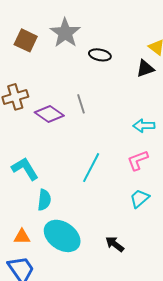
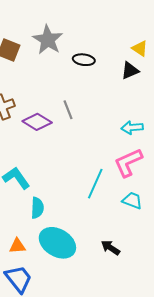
pink L-shape: (138, 160) -> (128, 163), size x1.4
cyan line: (91, 168) -> (95, 184), moved
cyan trapezoid: (139, 199) -> (132, 201), turned 65

